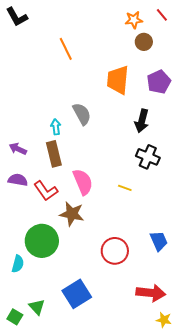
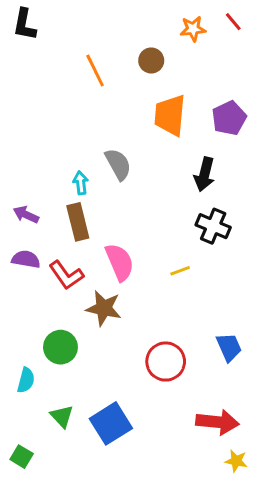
black L-shape: (17, 17) -> (24, 24), turned 40
brown circle: (144, 42) -> (151, 60), moved
yellow line: (125, 188) -> (180, 271), turned -40
green circle: (42, 241) -> (60, 347), size x0.7
green triangle: (37, 307) -> (62, 416), moved

